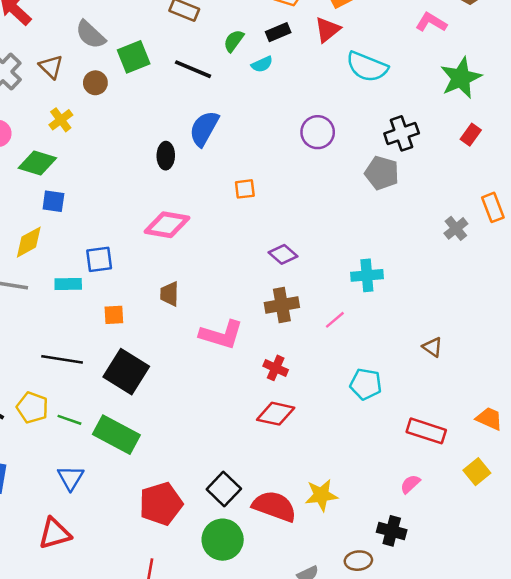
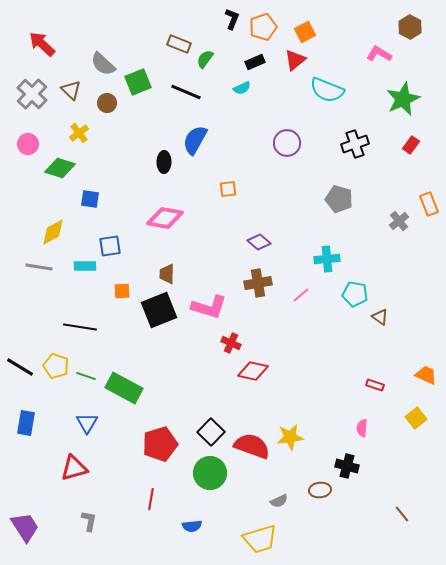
green semicircle: (234, 41) -> (205, 59), moved
gray pentagon: (382, 173) -> (339, 199), moved
blue square: (53, 201) -> (90, 199), moved
red cross: (276, 368) -> (231, 343), moved
black square: (126, 372) -> (159, 310), moved, turned 36
cyan pentagon: (366, 384) -> (355, 294), moved
red rectangle: (426, 431) -> (375, 385), size x0.6
pink semicircle: (410, 484) -> (362, 428), turned -42

